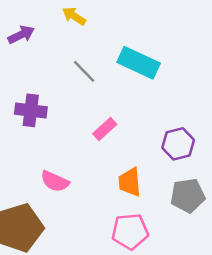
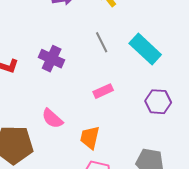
purple hexagon: (178, 144) -> (158, 102), moved
orange trapezoid: (130, 182) -> (90, 138), moved

